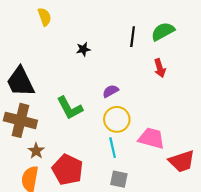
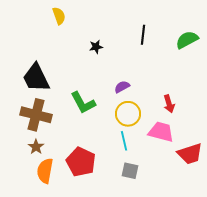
green semicircle: (163, 31) -> (187, 40), moved
red arrow: (160, 68) -> (169, 104), moved
brown star: (36, 151) -> (36, 147), moved

